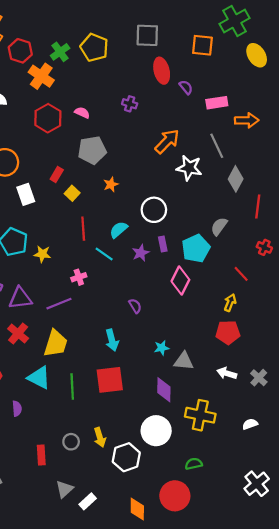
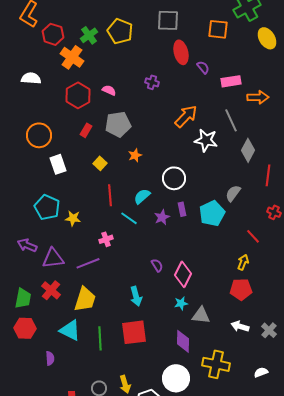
red rectangle: (57, 174) -> (86, 130), moved
pink diamond: (180, 280) -> (183, 274), moved

